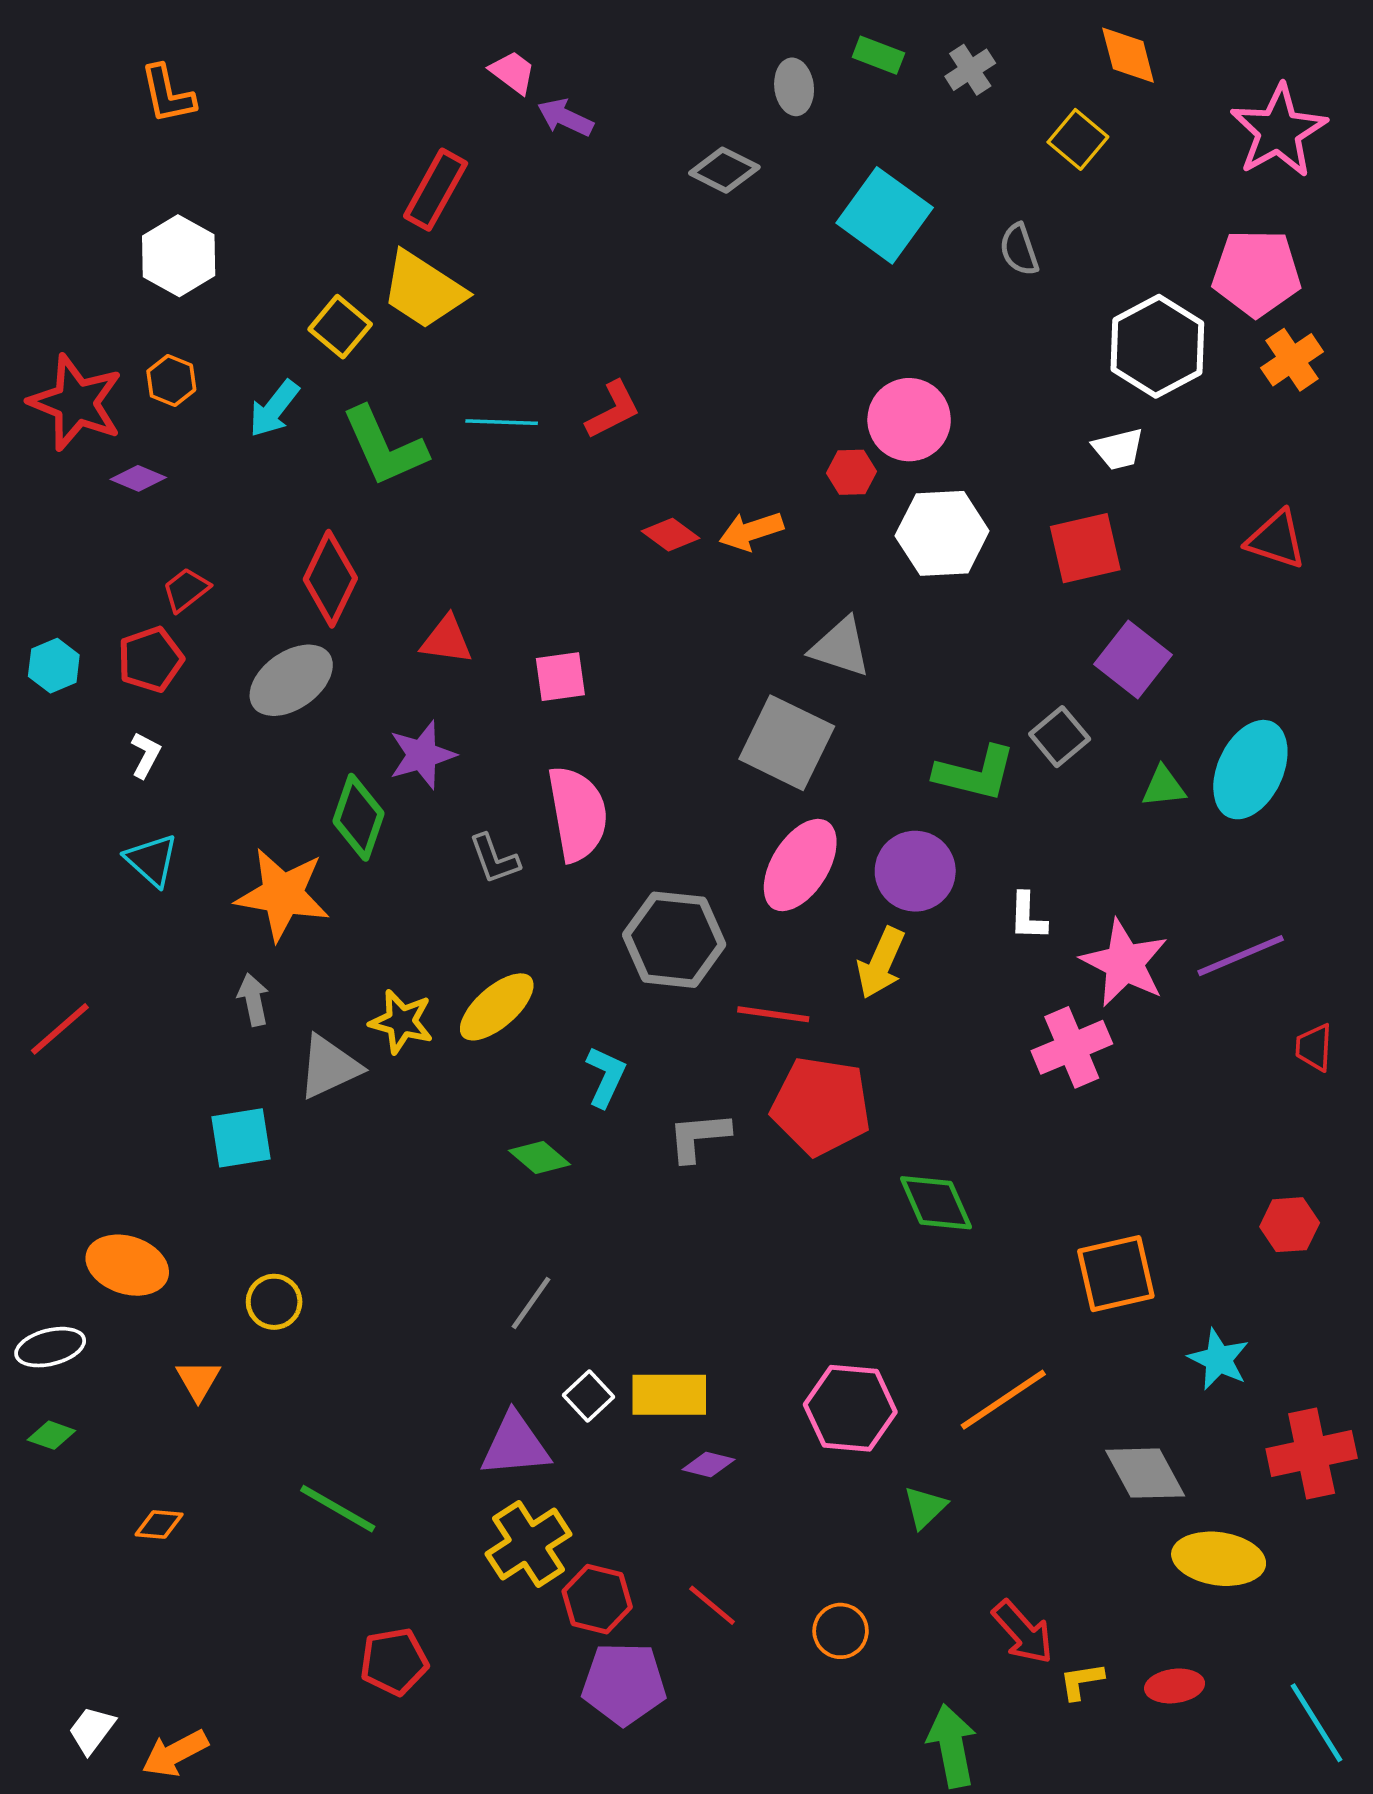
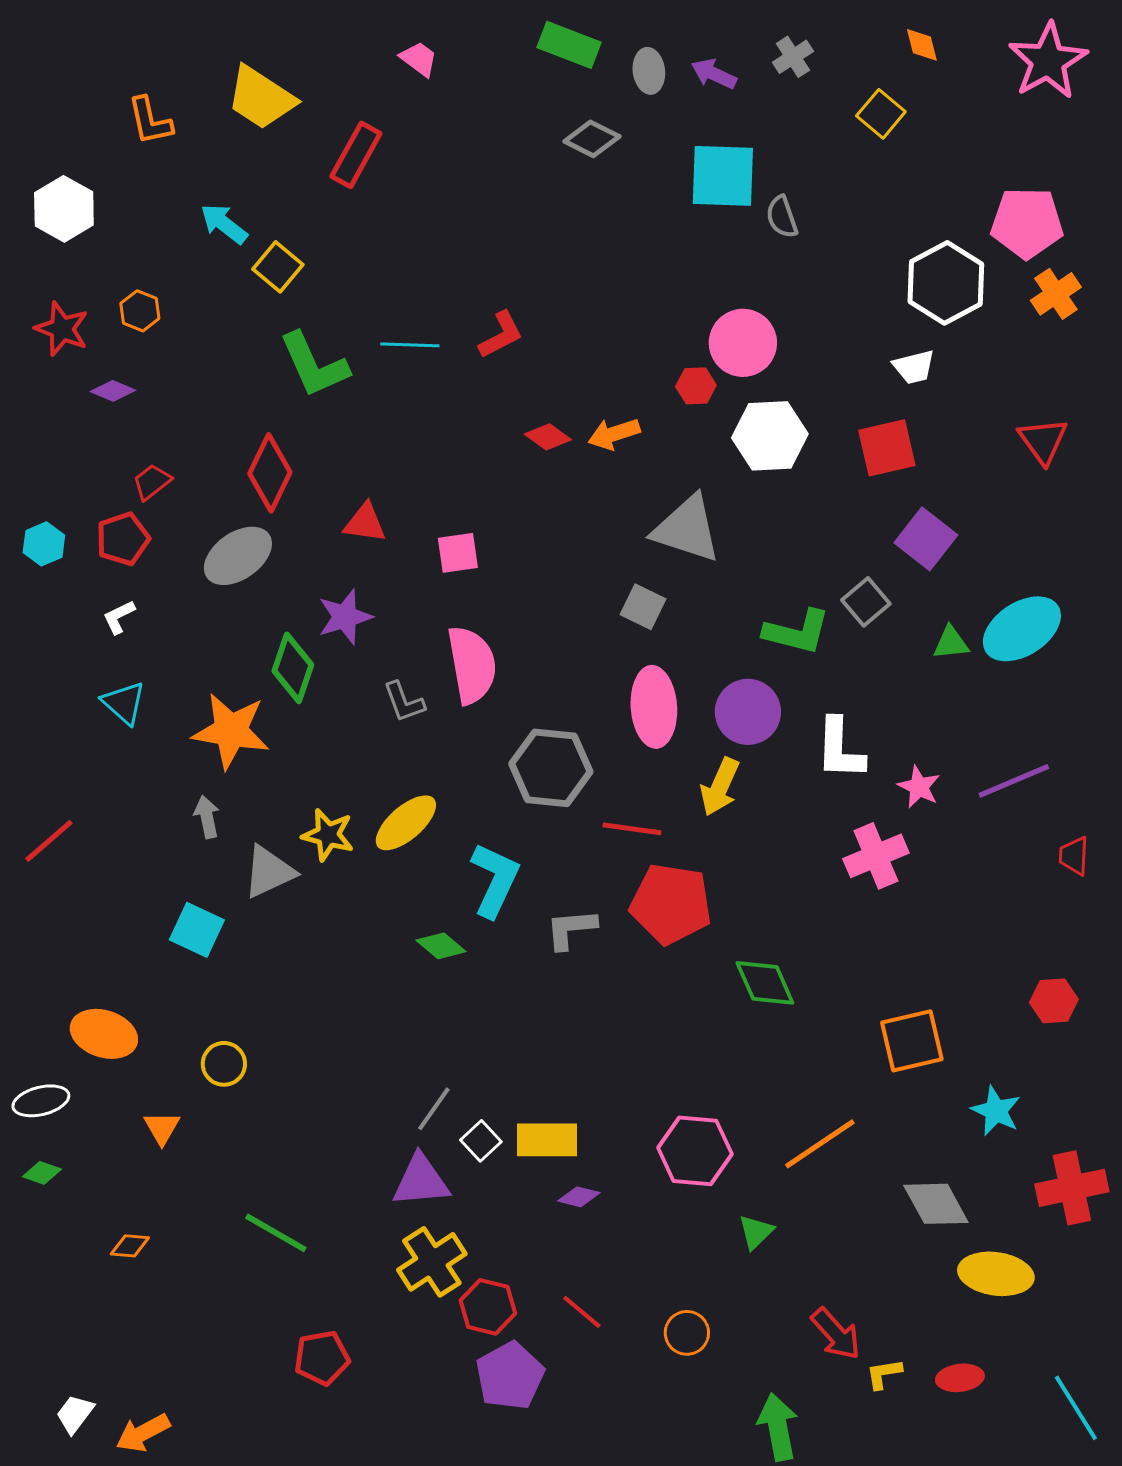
green rectangle: (878, 55) -> (569, 45), moved, size x1.5
orange diamond: (1128, 55) -> (922, 45), size x0.7
orange L-shape: (168, 94) -> (150, 121), moved
purple arrow: (565, 117) -> (714, 74), moved
pink star: (1279, 131) -> (1048, 61), moved
cyan square: (885, 215) -> (723, 176), turned -34
gray semicircle: (1019, 250) -> (782, 217), moved
white hexagon: (179, 256) -> (64, 209), moved
yellow trapezoid: (423, 290) -> (261, 98), moved
red star: (76, 403) -> (62, 329), size x0.7
cyan arrow: (274, 409) -> (224, 224), moved, turned 90
red triangle: (1276, 540) -> (1043, 441), turned 36
gray triangle: (841, 647) -> (687, 529), size x1.4
gray square: (787, 743) -> (643, 607), size x0.6
white L-shape: (146, 755) -> (119, 617), turned -144
cyan ellipse: (1250, 770) -> (1022, 629), turned 32
pink ellipse: (800, 865) -> (654, 707), turned -36
white L-shape: (1028, 916) -> (840, 749), size x1.6
pink star: (1124, 963) -> (919, 787), size x0.6
cyan L-shape: (606, 1077) -> (495, 880), size x1.5
cyan square: (241, 1138) -> (197, 930), turned 34
gray line: (531, 1303) -> (434, 1109), moved
purple pentagon: (624, 1684) -> (510, 1376), turned -30

